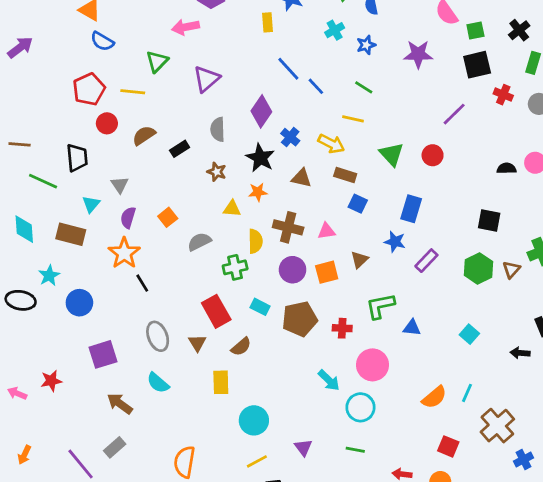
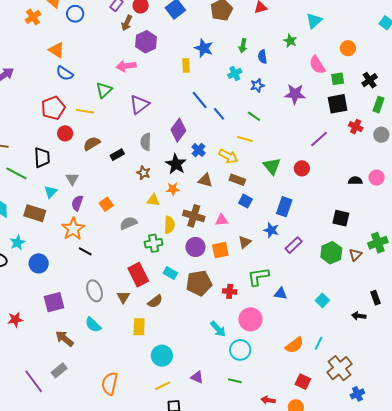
black line: (142, 283) -> (85, 251), turned -32
purple triangle: (303, 447) -> (197, 377), turned -32

